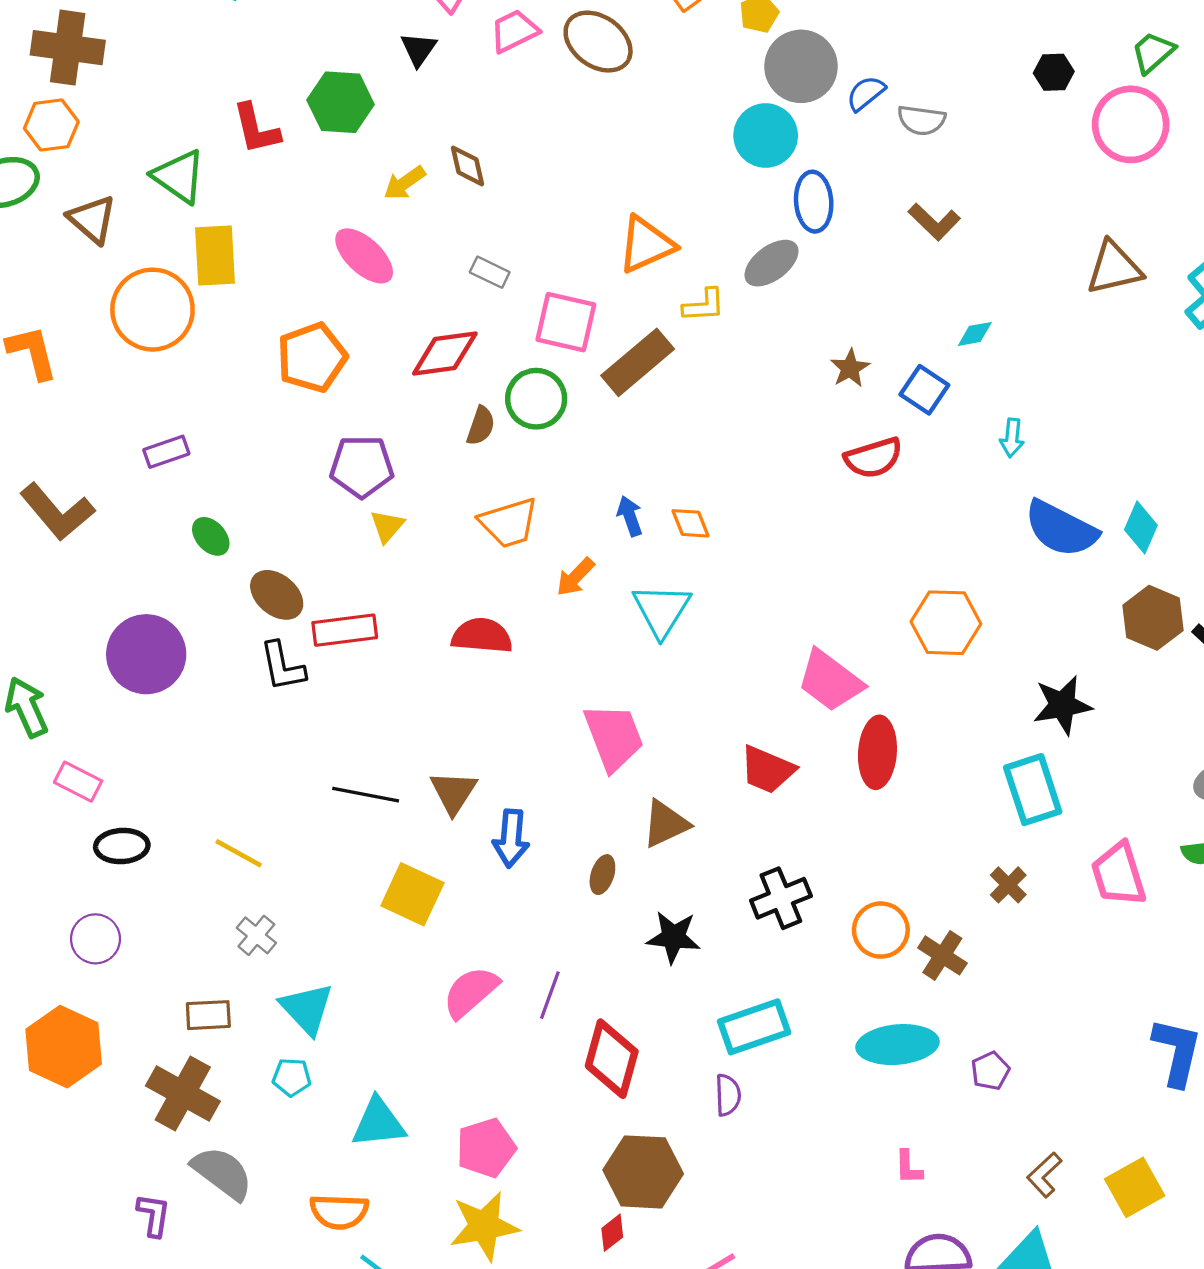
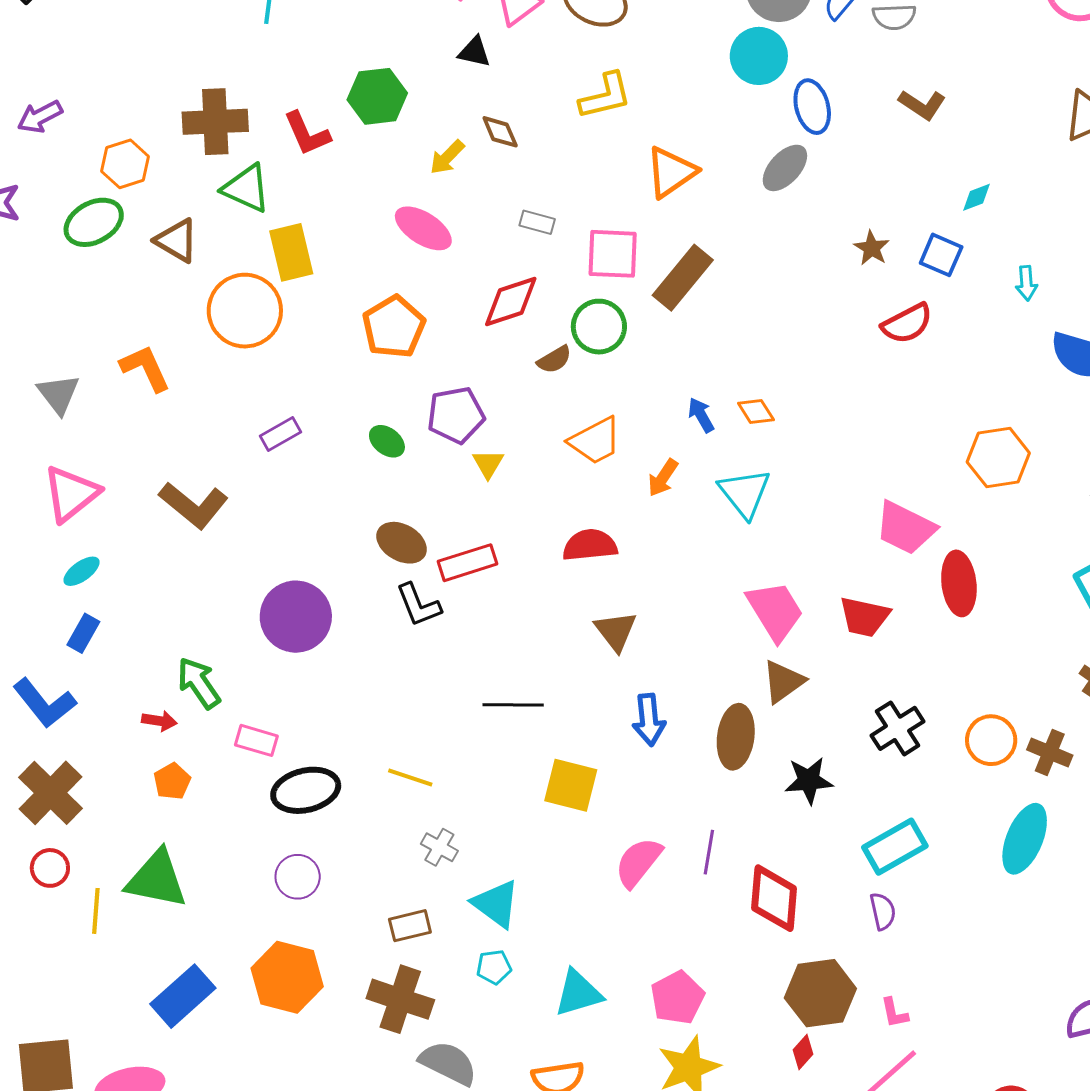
brown cross: (68, 48) -> (215, 122), moved
black triangle: (419, 49) -> (474, 52), moved, turned -42
yellow L-shape: (704, 305) -> (605, 96), moved, size x1.4
brown semicircle: (481, 426) -> (554, 360), turned 51
green ellipse: (211, 536) -> (387, 441), moved
pink trapezoid: (614, 737) -> (775, 611), moved
brown triangle: (453, 792) -> (616, 631), moved
black ellipse: (122, 846) -> (306, 790), size x1.4
brown ellipse: (602, 875) -> (736, 737), size x1.8
cyan ellipse: (897, 1045) -> (1025, 839), turned -52
pink L-shape: (909, 1167) -> (894, 1013), moved

